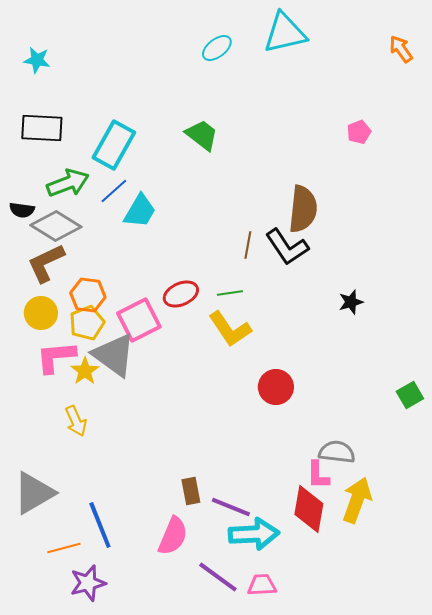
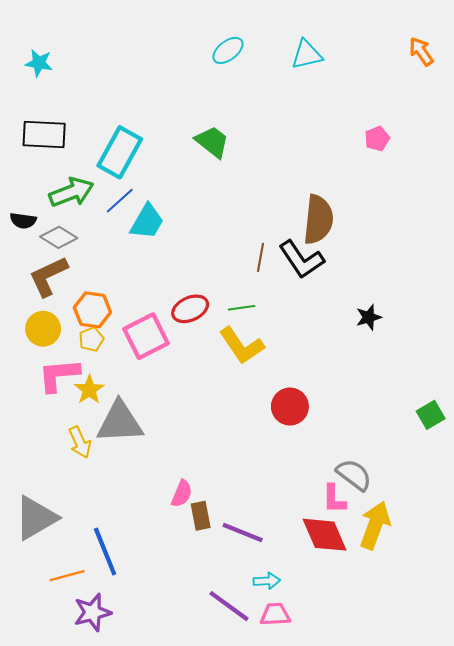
cyan triangle: (285, 33) -> (307, 55), moved, size x0.7
gray diamond: (56, 226) -> (59, 237), size x0.7
yellow pentagon: (87, 323) -> (91, 339), size x0.7
gray triangle: (114, 355) -> (120, 422), moved, turned -39
gray semicircle: (337, 452) -> (354, 475), turned 30
red diamond: (309, 509) -> (325, 535), turned -33
cyan arrow: (254, 534) -> (267, 581), moved, size x0.5
pink semicircle: (173, 536) -> (182, 494), moved, size x0.7

